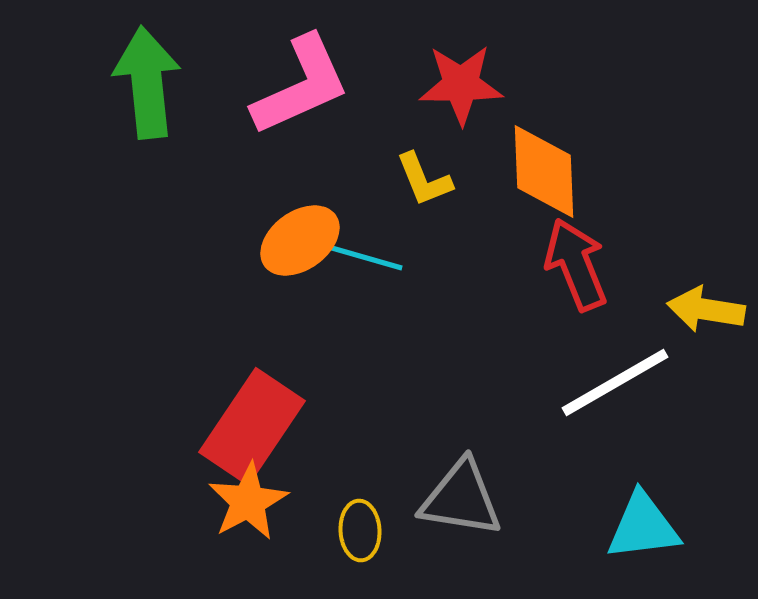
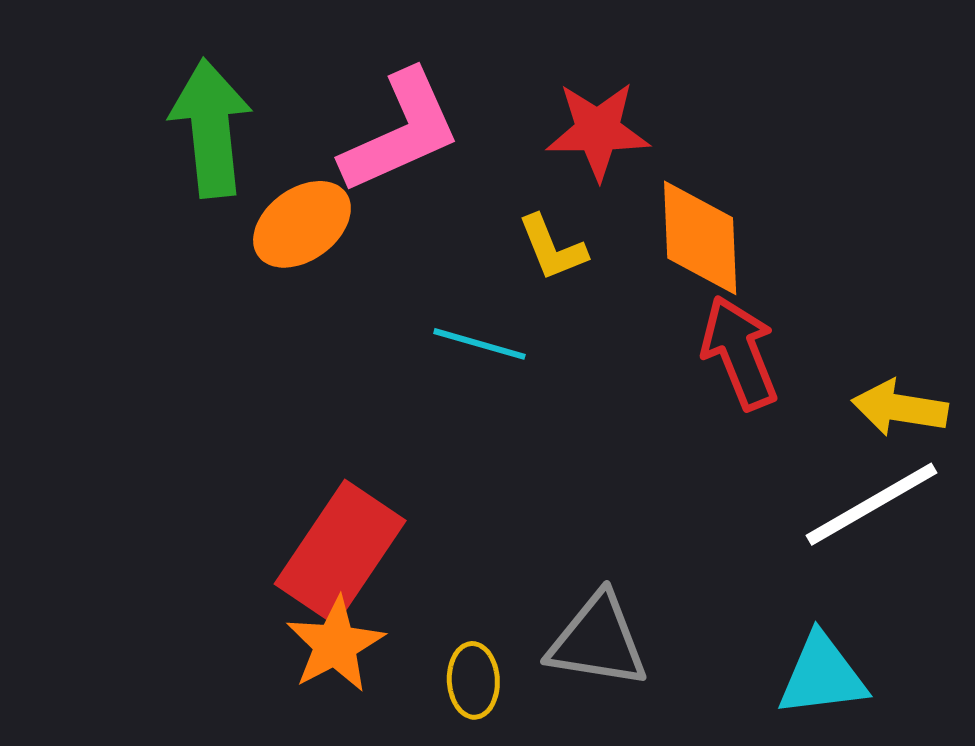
orange ellipse: (300, 241) -> (302, 224), moved
white line: (615, 383) -> (871, 504), moved

